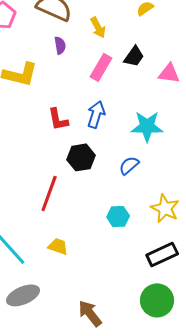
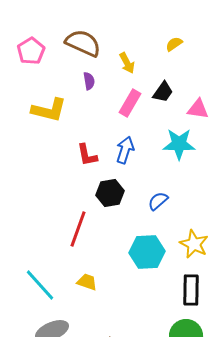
cyan star: (147, 126) -> (179, 144), moved
cyan hexagon: (118, 216) -> (147, 252), size x1.6
black rectangle: (162, 254) -> (191, 290), turned -64

